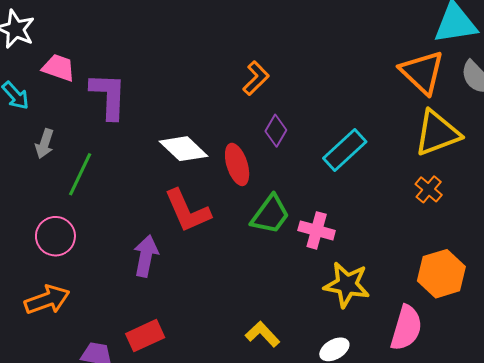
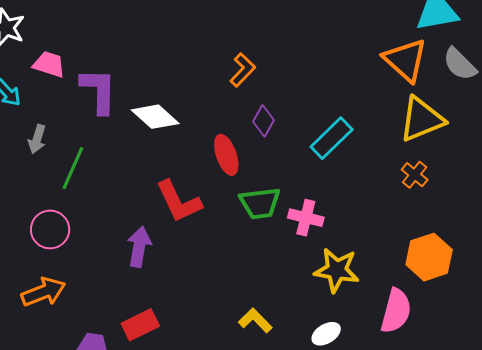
white diamond: (183, 149) -> (155, 117), moved
green trapezoid: (270, 215) -> (260, 203), turned 48

